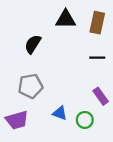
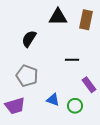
black line: (97, 58) -> (72, 60), moved
gray pentagon: (30, 86) -> (27, 76), turned 30

